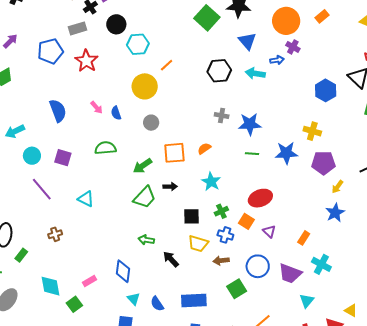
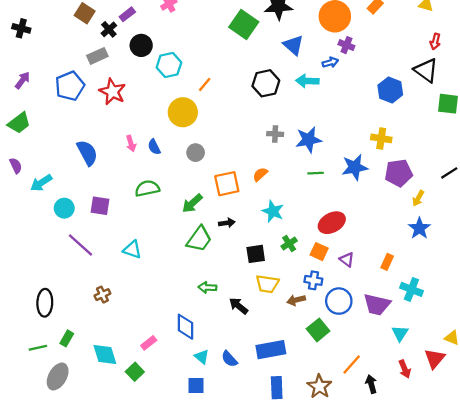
pink arrow: (97, 108) -> (131, 143), turned 32
blue cross: (225, 235) -> (313, 280), moved
green rectangle: (21, 255) -> (67, 338), moved

